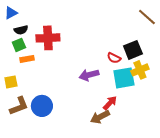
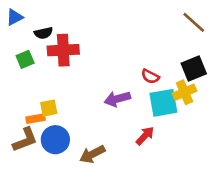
black semicircle: (21, 30) -> (43, 33), moved
black square: (133, 50) -> (194, 69), moved
orange rectangle: (27, 59) -> (36, 119), moved
yellow square: (11, 82) -> (49, 108), moved
brown arrow: (100, 117) -> (92, 154), moved

